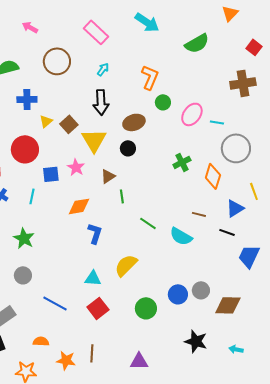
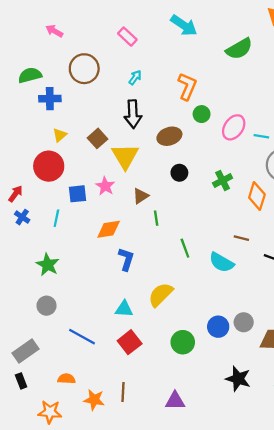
pink rectangle: (96, 32) -> (127, 37), size x0.7
blue cross: (27, 99) -> (50, 99), moved
yellow triangle: (46, 121) -> (60, 135), moved
black circle: (128, 148) -> (179, 173), moved
green line: (148, 223) -> (185, 248), turned 36

